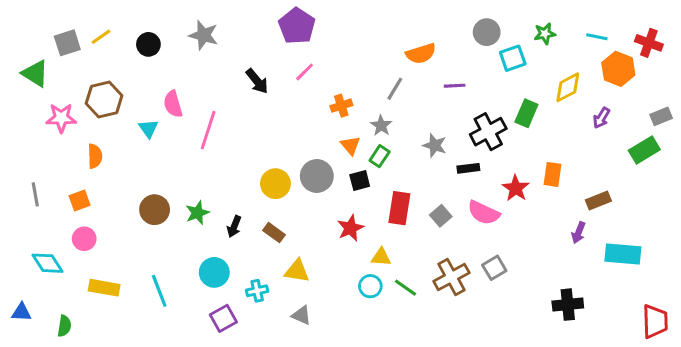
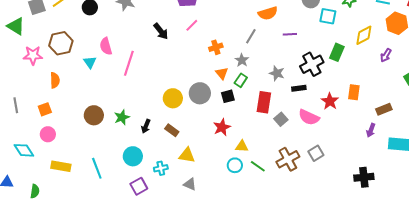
cyan square: (513, 58) -> (328, 16), turned 30
red rectangle: (399, 208) -> (264, 102), moved

